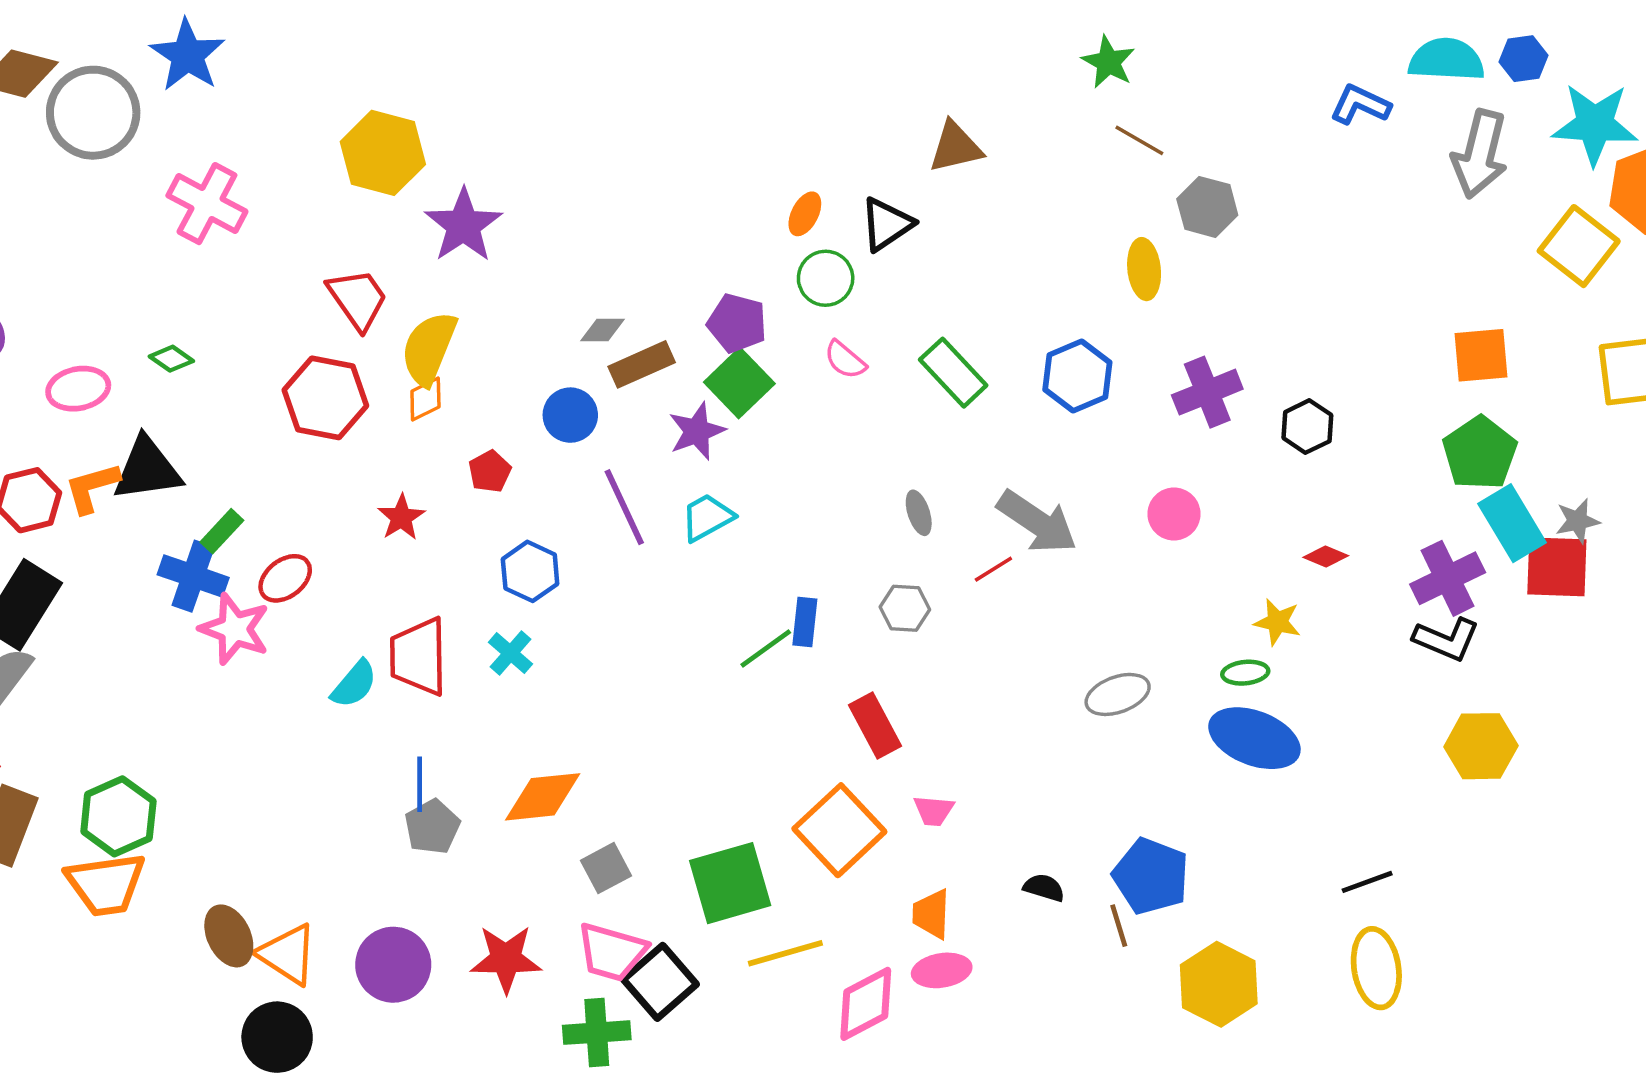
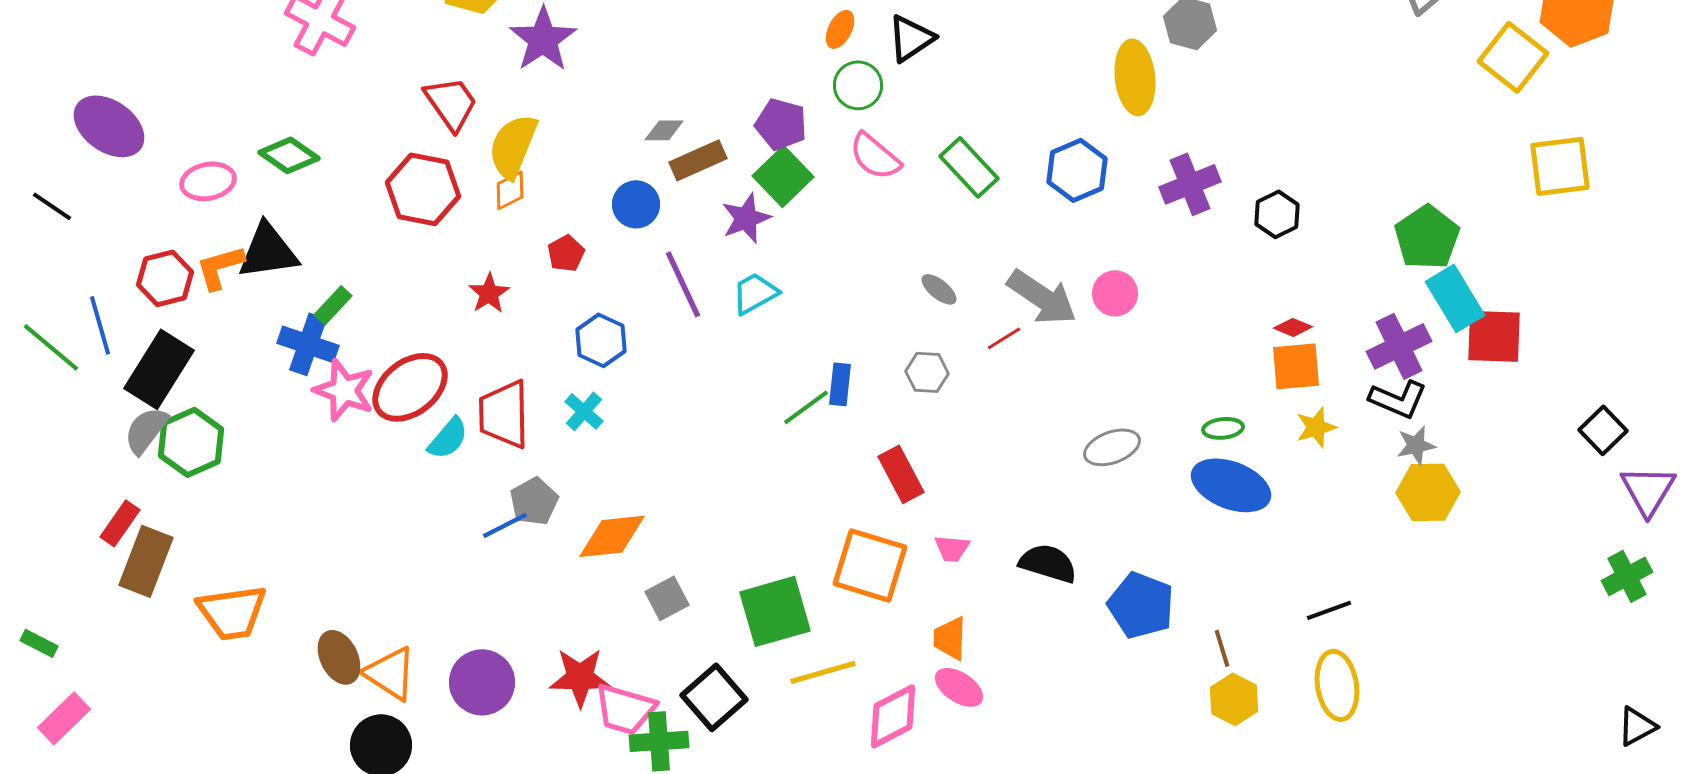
yellow ellipse: (1144, 269) -> (1135, 77), size x1.4
orange square: (1481, 355) -> (1296, 366), moved
green diamond: (171, 359) -> (289, 155), size x1.5
pink semicircle: (845, 360) -> (875, 156), size x1.4
gray ellipse: (919, 513) -> (939, 289), turned -33
pink circle: (1174, 514) -> (1115, 293), moved
gray star: (1578, 521) -> (1416, 445), moved
red ellipse: (285, 578) -> (410, 387), moved, size x1.6
yellow star: (1277, 622) -> (1316, 427), moved, turned -30
blue line: (420, 784) -> (505, 525), turned 63
green hexagon: (118, 816) -> (191, 442), moved
gray pentagon: (432, 827) -> (534, 501), moved
orange square: (839, 830) -> (870, 565), turned -30
black semicircle: (1044, 888) -> (1048, 563), moved, size x1.6
brown line: (1119, 926) -> (1222, 648), moved
pink trapezoid: (612, 952) -> (625, 709), moved
pink ellipse: (942, 970) -> (959, 687), turned 42
yellow hexagon: (1219, 984) -> (1234, 699), moved, size x0.7

